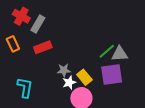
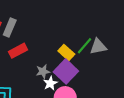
purple square: (112, 75) -> (66, 71), moved, turned -30
yellow rectangle: (84, 77) -> (66, 53), moved

